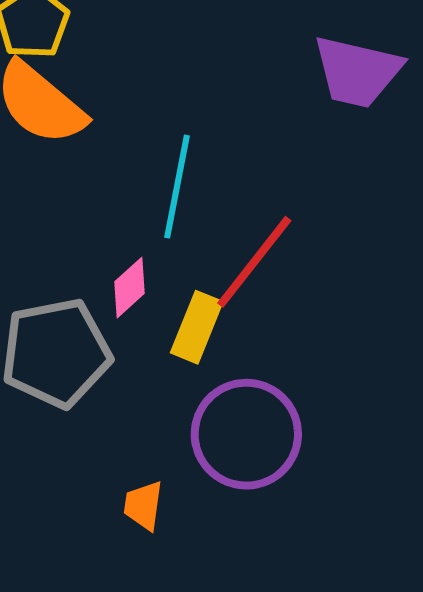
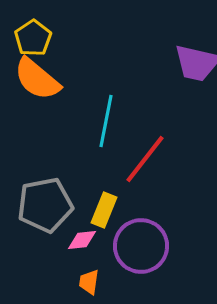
pink diamond: (129, 288) -> (82, 240), moved, turned 36
yellow rectangle: (197, 327) -> (104, 210), moved

